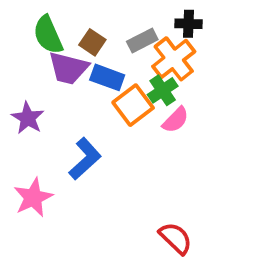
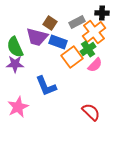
green semicircle: (48, 35) -> (15, 47), moved
purple star: (28, 118) -> (15, 64), turned -30
blue L-shape: (85, 159) -> (46, 86), turned 110
red semicircle: (176, 238) -> (91, 112), moved

